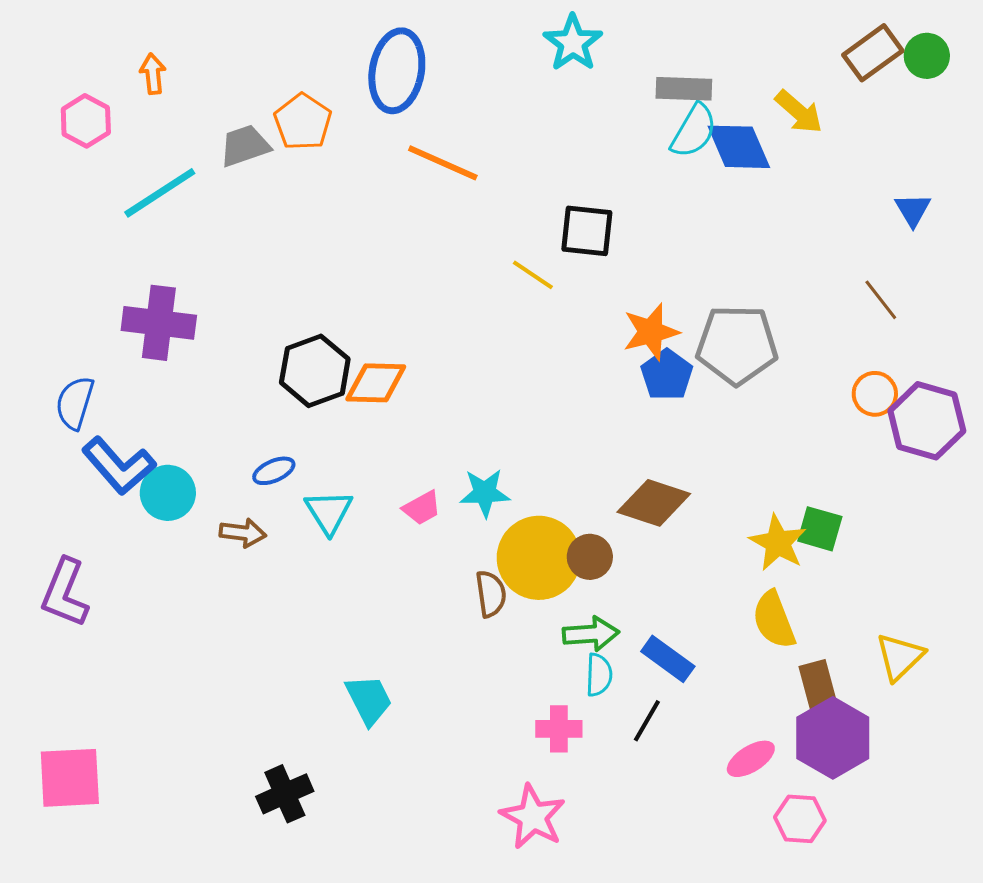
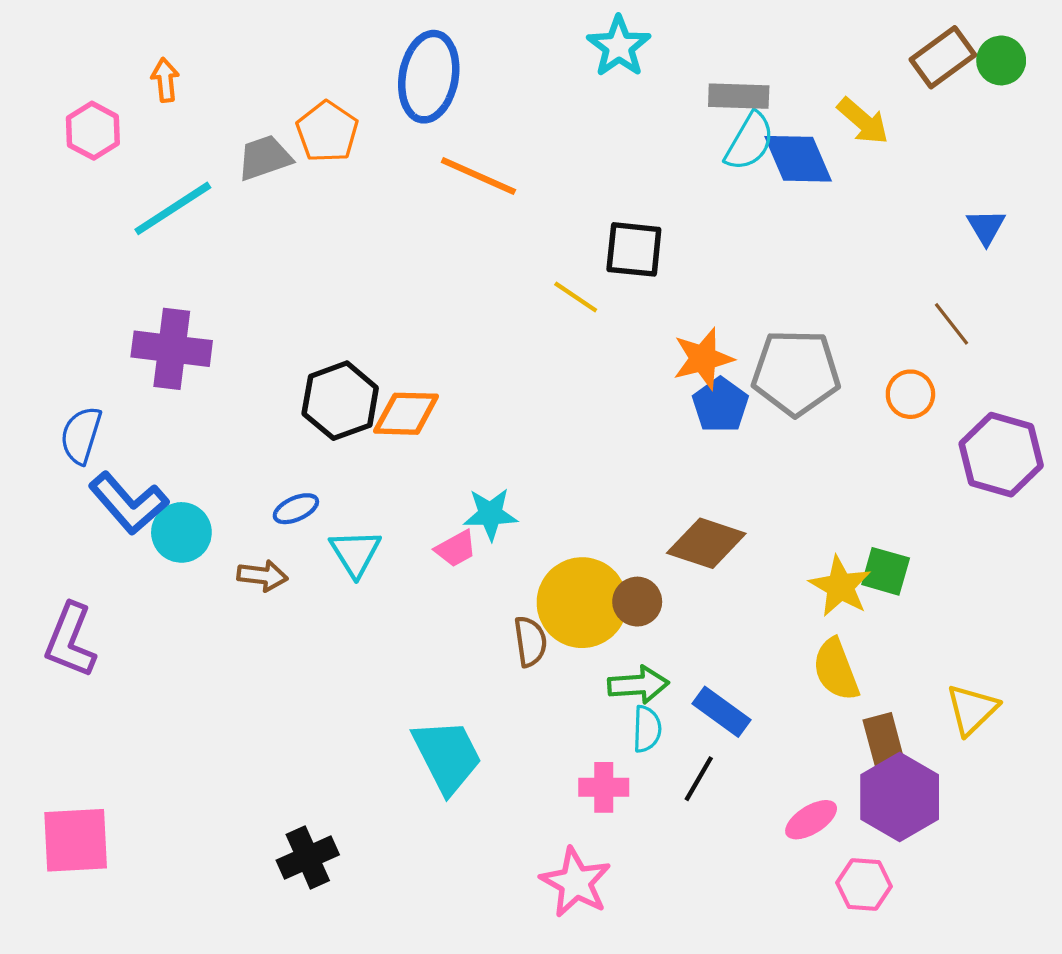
orange circle: (875, 394) -> (910, 394), moved
cyan star: (485, 493) -> (490, 514), moved
cyan trapezoid: (369, 700) -> (447, 756), moved, size x1.4

